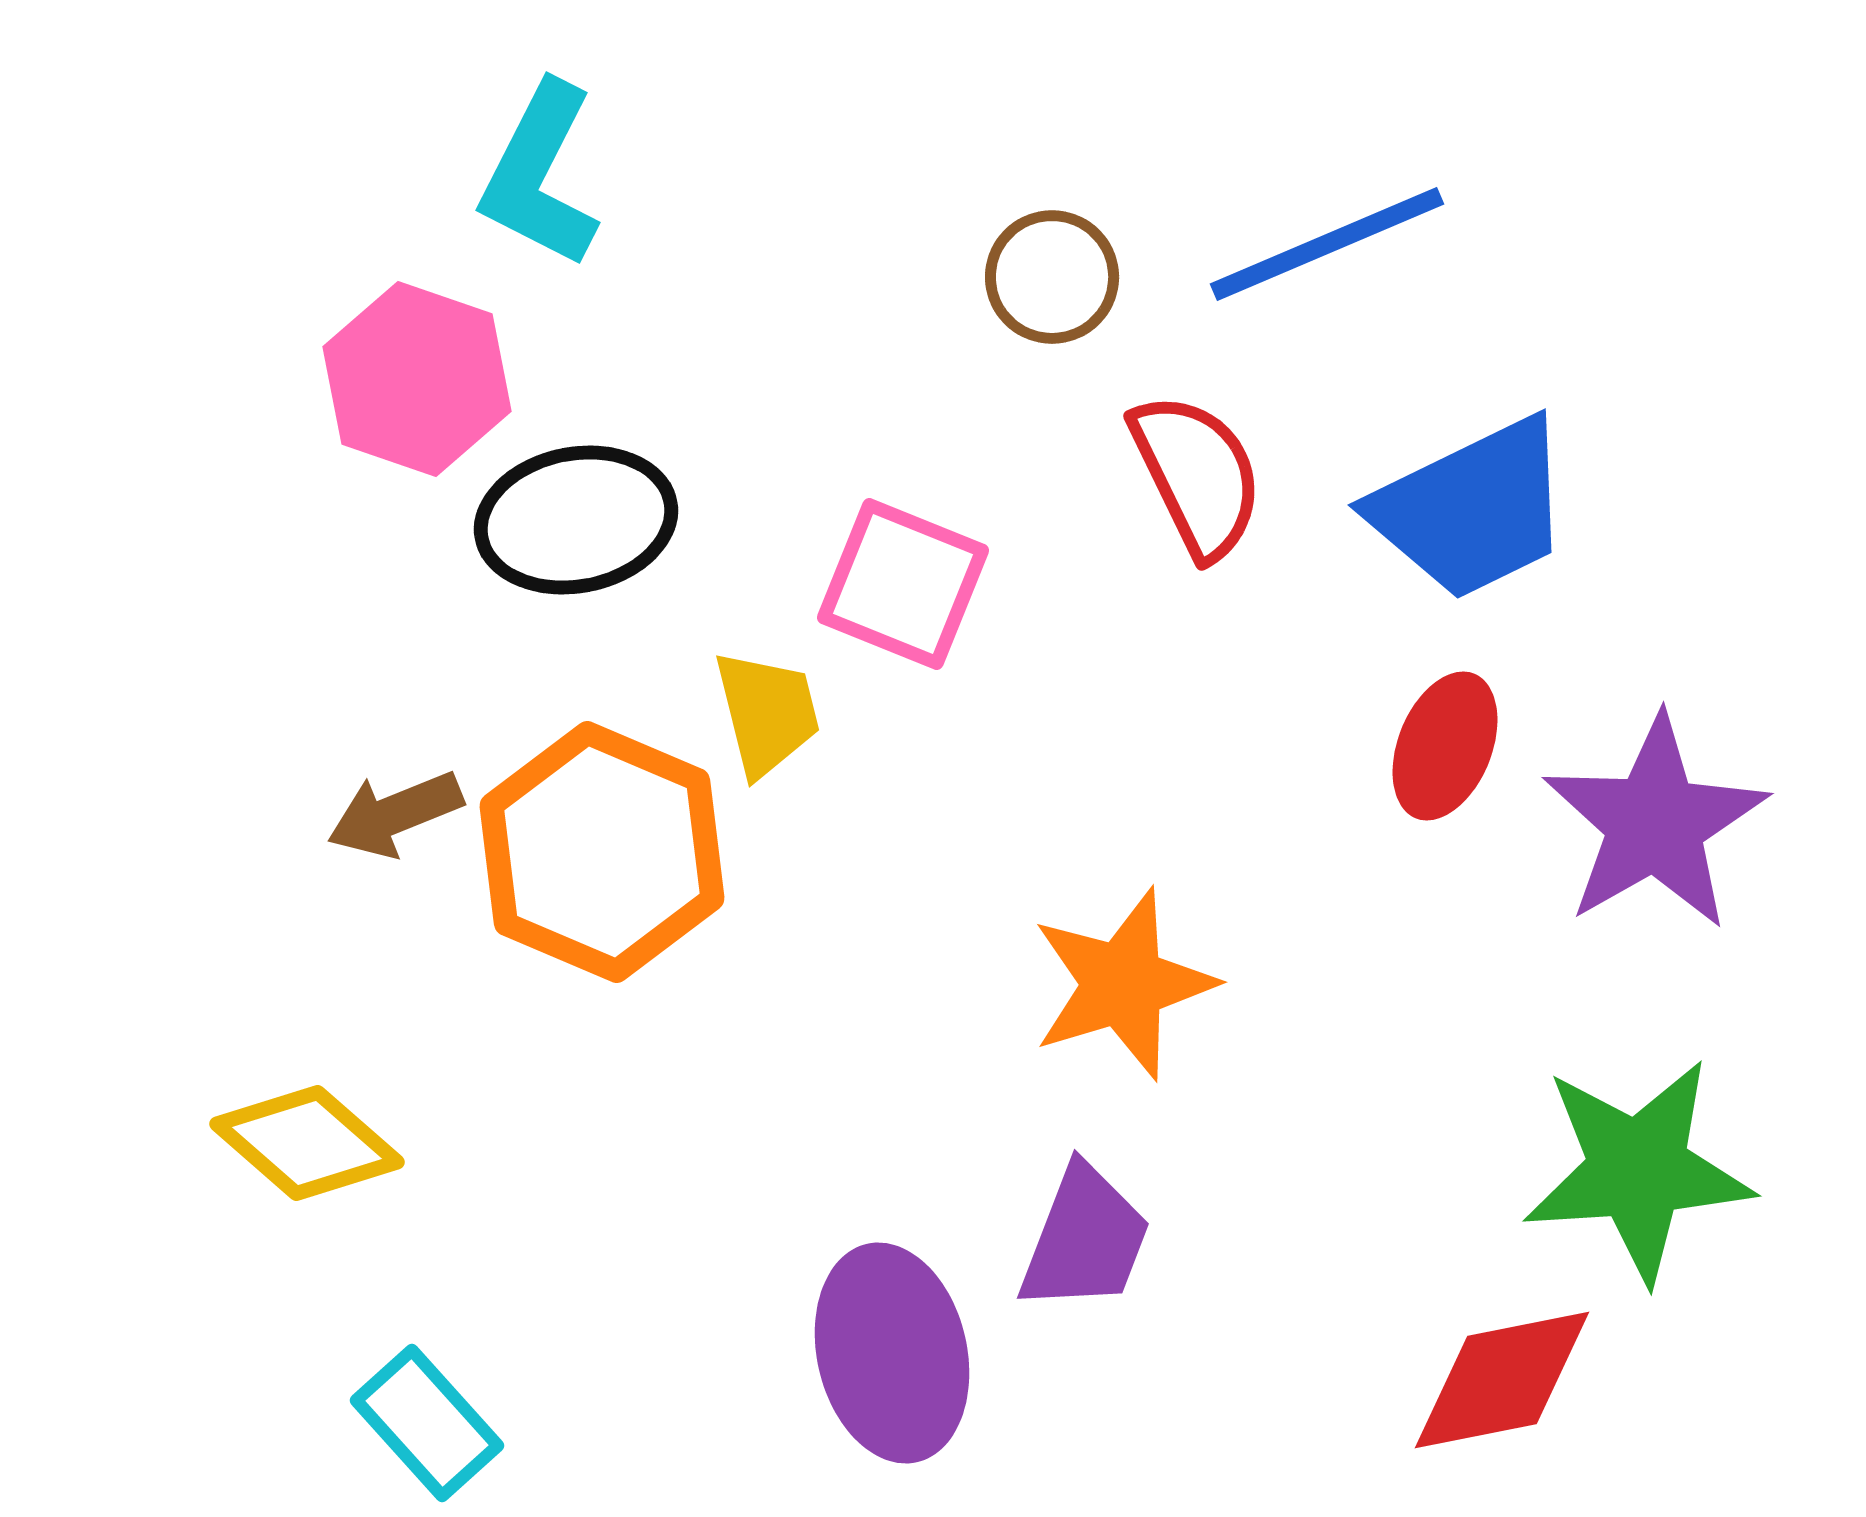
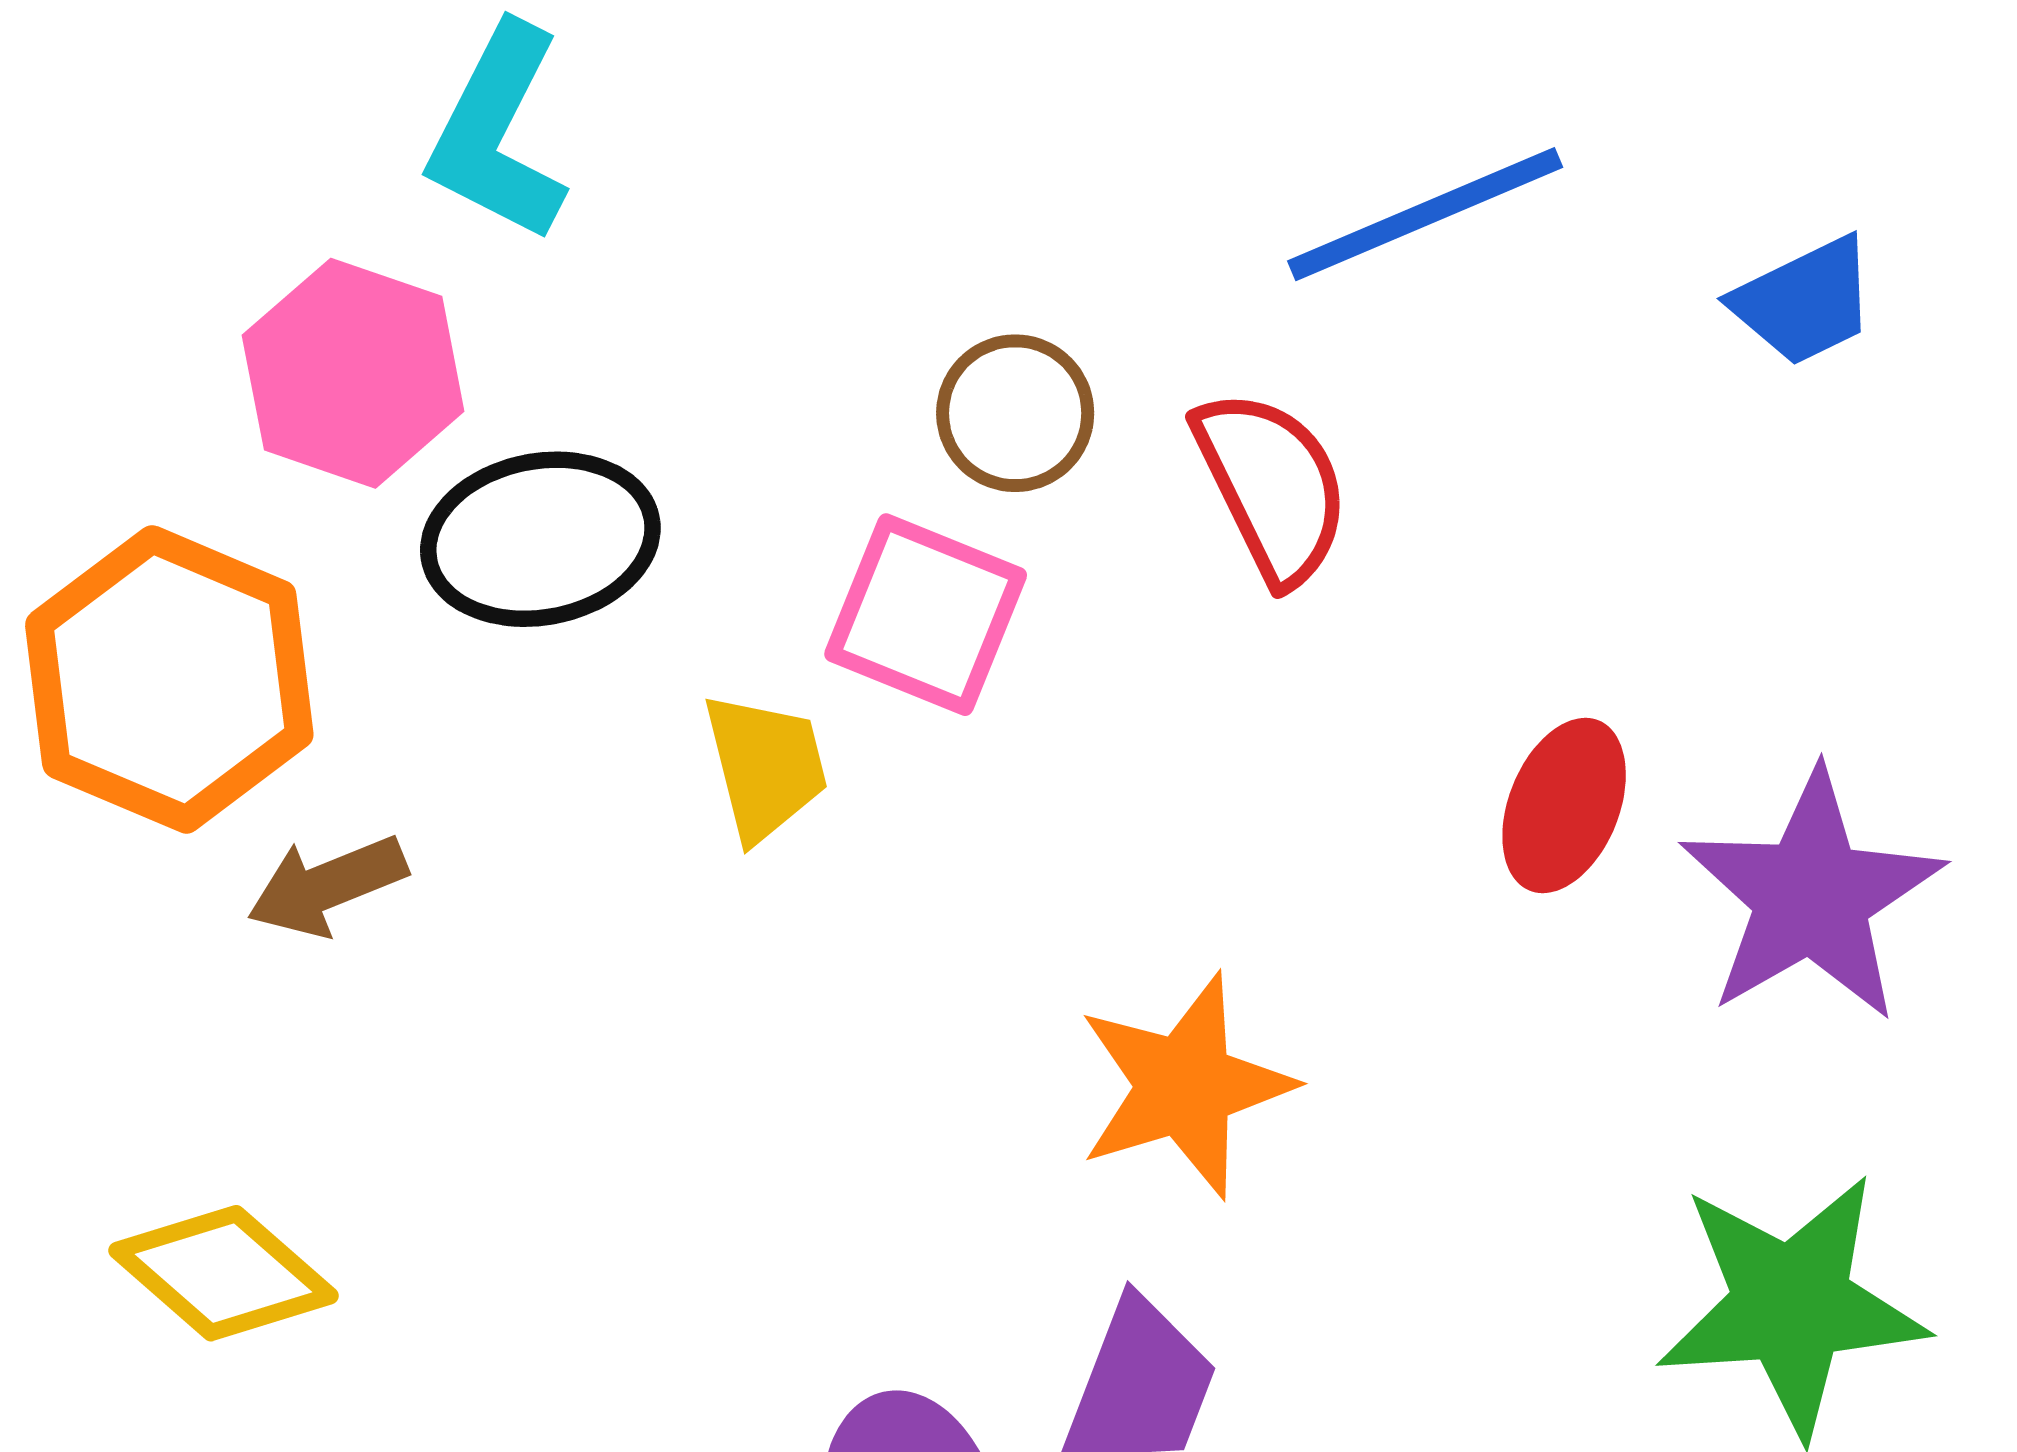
brown circle: (1052, 277) -> (1015, 413), moved
blue trapezoid: (1472, 509) -> (1804, 301), moved, size x0.6
orange hexagon: (602, 852) -> (169, 679), moved

